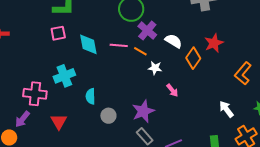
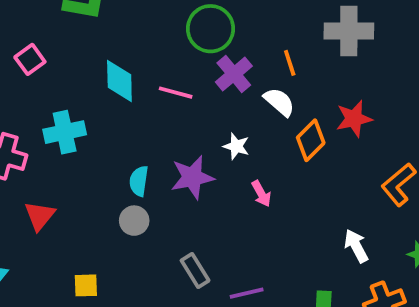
pink square: (58, 33) -> (30, 59), moved, turned -35
orange line: (140, 51) -> (290, 63), moved, turned 32
cyan semicircle: (90, 96) -> (139, 181), moved
purple star: (143, 111) -> (192, 177), moved

